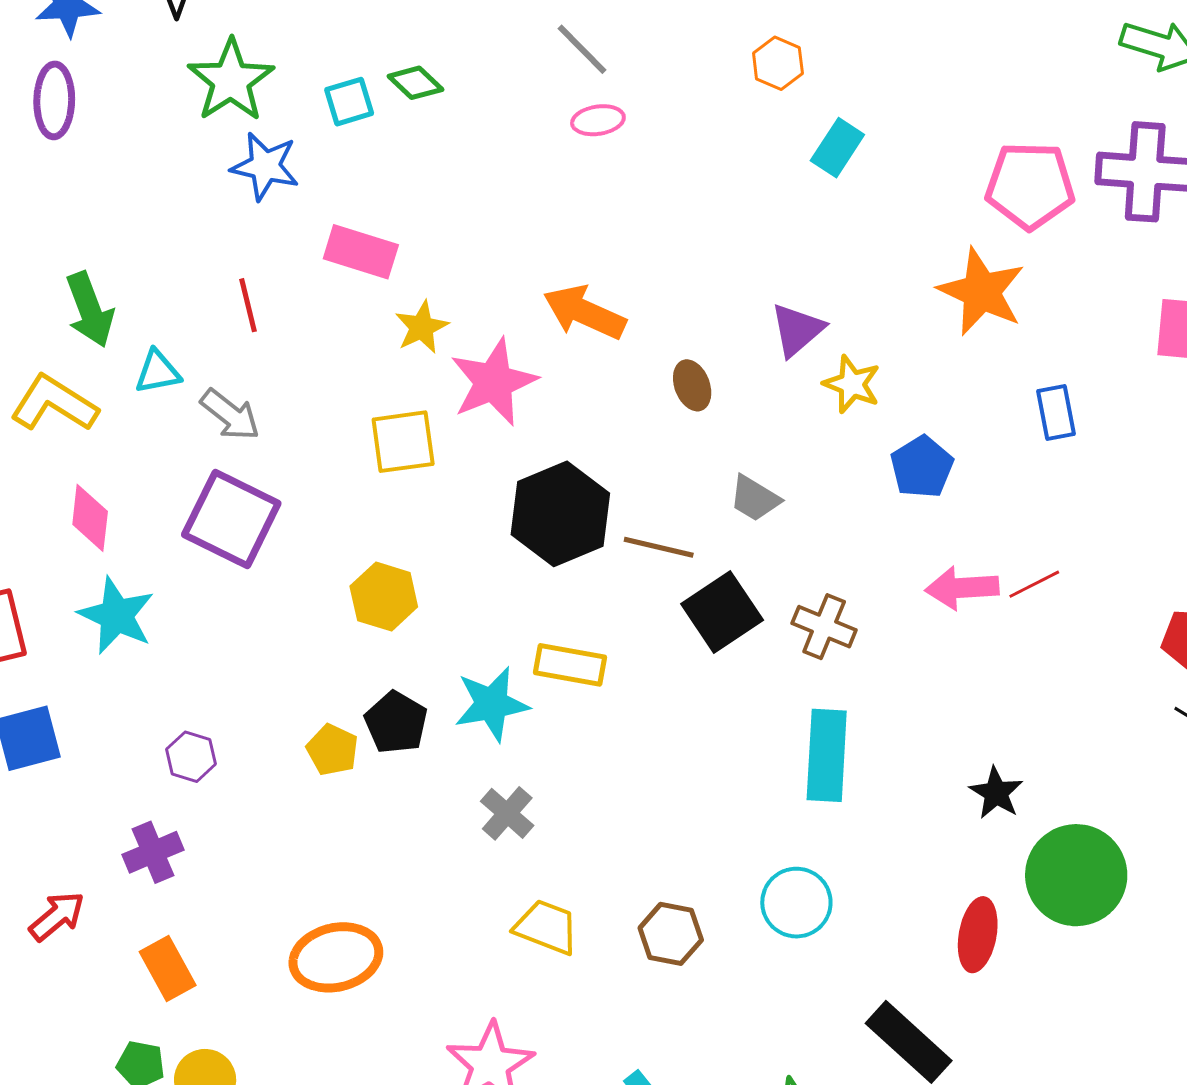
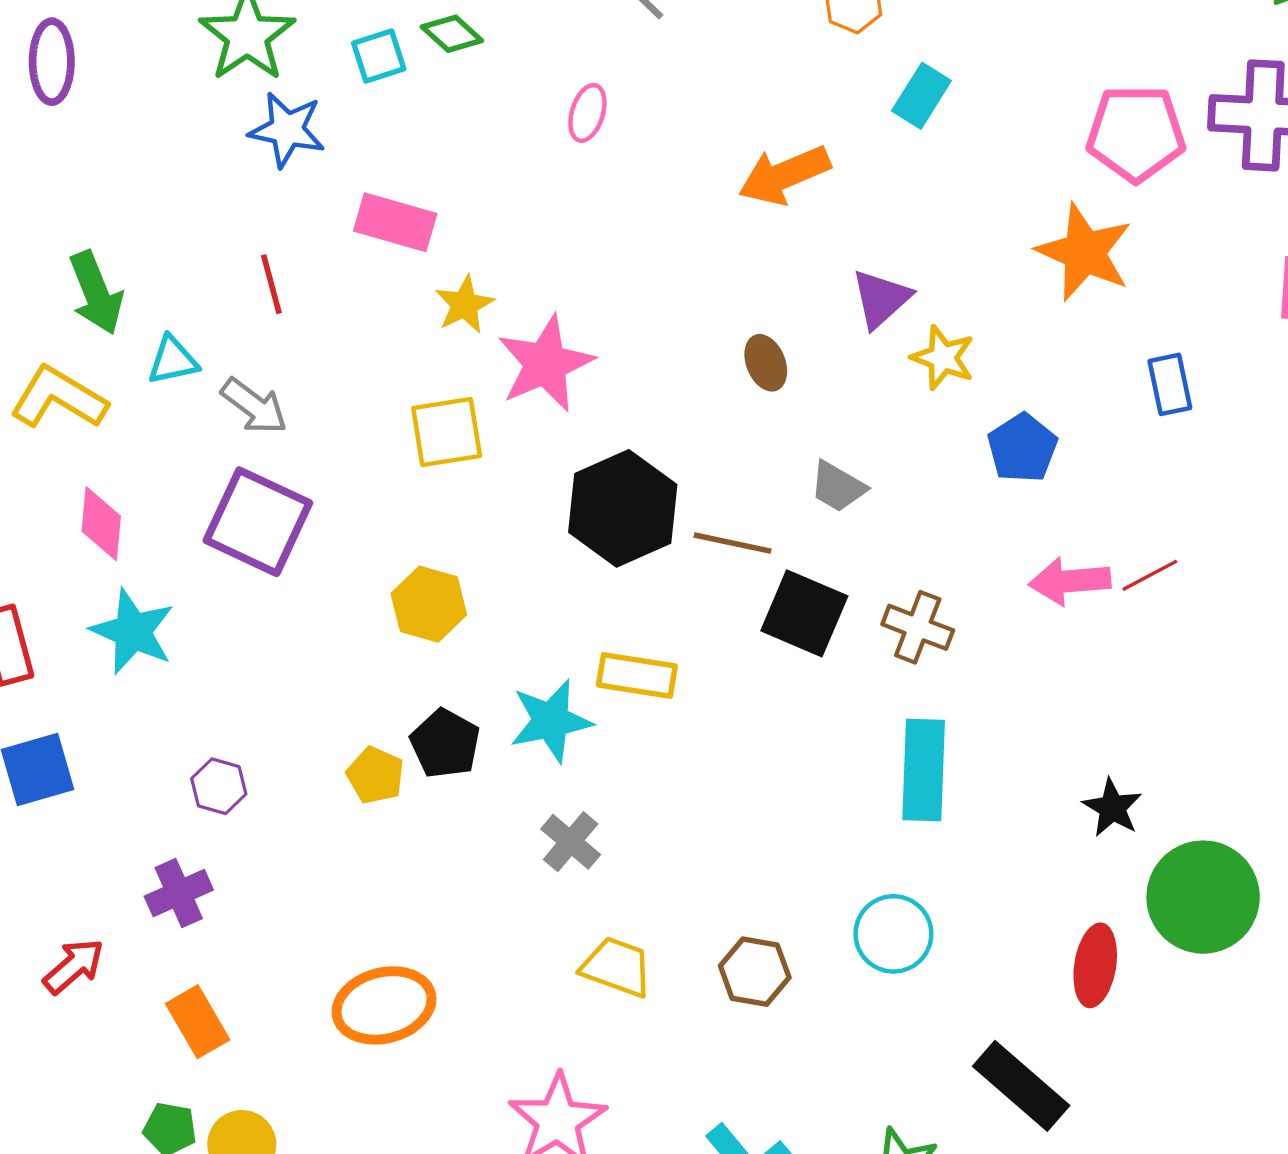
pink ellipse: (598, 120) -> (587, 113), moved, turned -63
orange arrow: (584, 312) -> (784, 175), moved, turned -46
black square: (722, 612) -> (804, 613), turned -32

